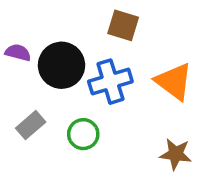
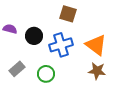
black circle: (62, 65) -> (34, 36), size x0.7
brown star: (176, 154) -> (97, 71), moved

